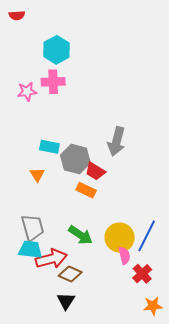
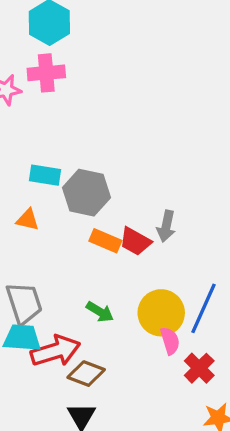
gray arrow: (117, 141) -> (166, 226), moved, size x0.7
red trapezoid: (95, 171) -> (135, 241), moved
orange triangle: (37, 175) -> (28, 220), turned -42
green arrow: (81, 235) -> (100, 312), size x0.7

